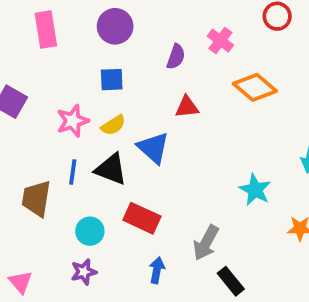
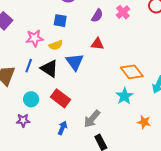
orange diamond: (255, 87) -> (132, 72), moved

